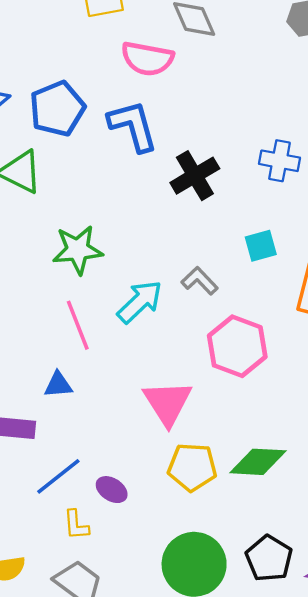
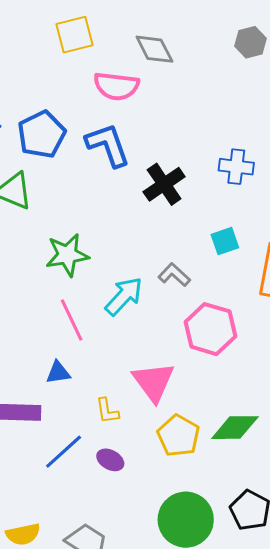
yellow pentagon: (192, 467) -> (179, 436), turned 30
yellow L-shape: (76, 525) -> (107, 411), moved

